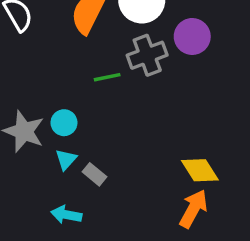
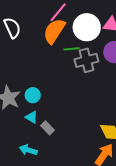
green line: (107, 77) -> (72, 49), moved
cyan triangle: (66, 159) -> (32, 117), turned -48

